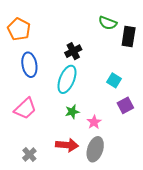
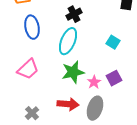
purple square: (125, 105) -> (114, 78), moved
green star: (72, 112) -> (73, 72), size x1.6

